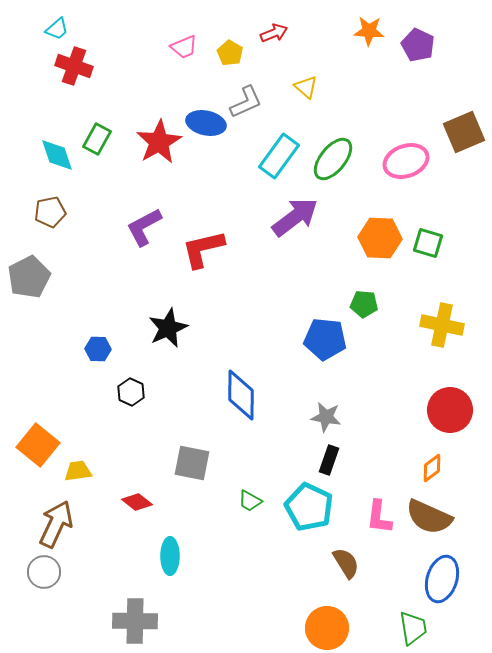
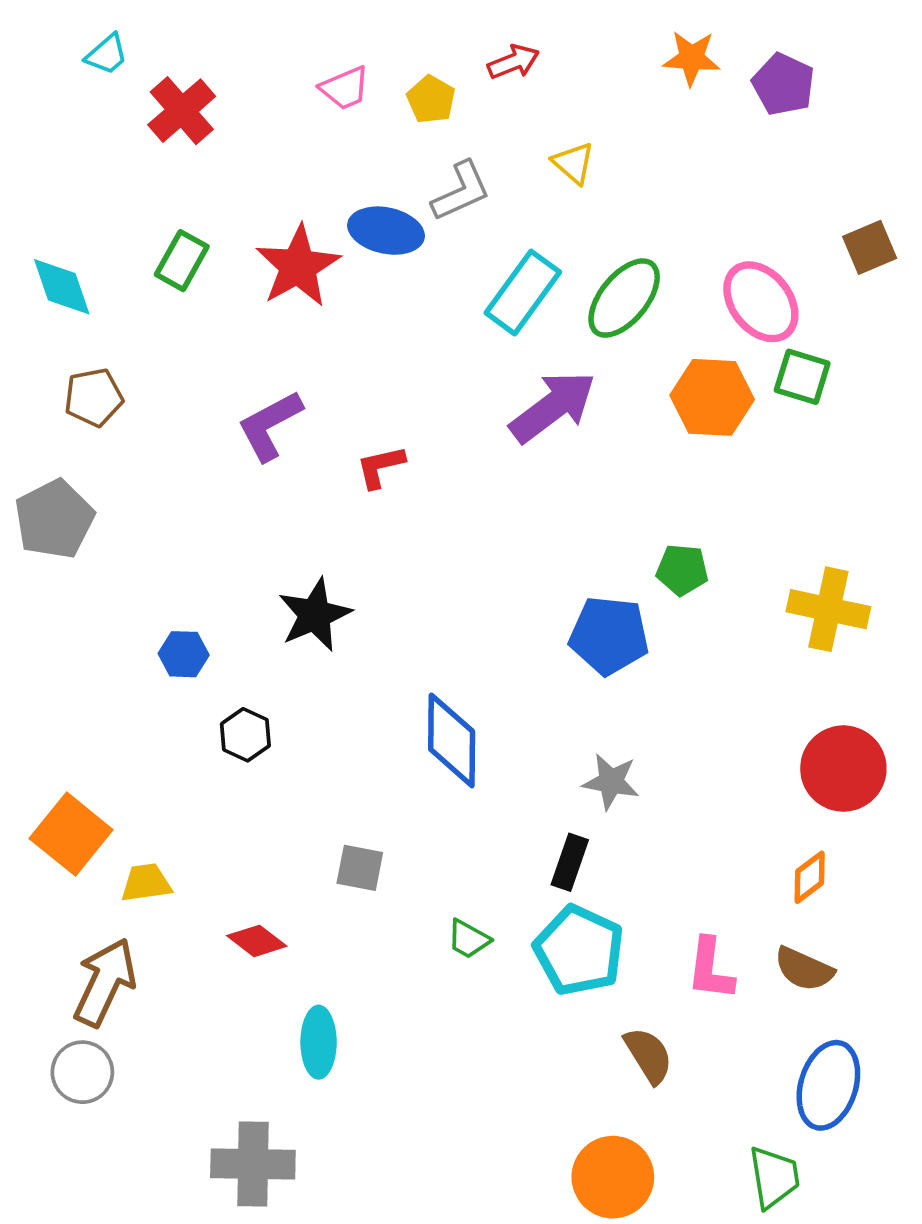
red cross: (74, 66) -> (182, 111), moved, turned 30
brown square: (464, 132) -> (870, 247), size x0.7
cyan diamond: (57, 155) -> (62, 287), moved
pink ellipse: (406, 161) -> (761, 302), turned 72
orange hexagon: (380, 238) -> (712, 397), moved
green square: (428, 243) -> (802, 377), moved
red L-shape: (203, 249) -> (380, 467), size x0.6
black rectangle: (329, 460) -> (570, 862), moved
gray square: (192, 463) -> (360, 868), size x0.7
brown semicircle: (429, 517) -> (804, 969), size x0.7

